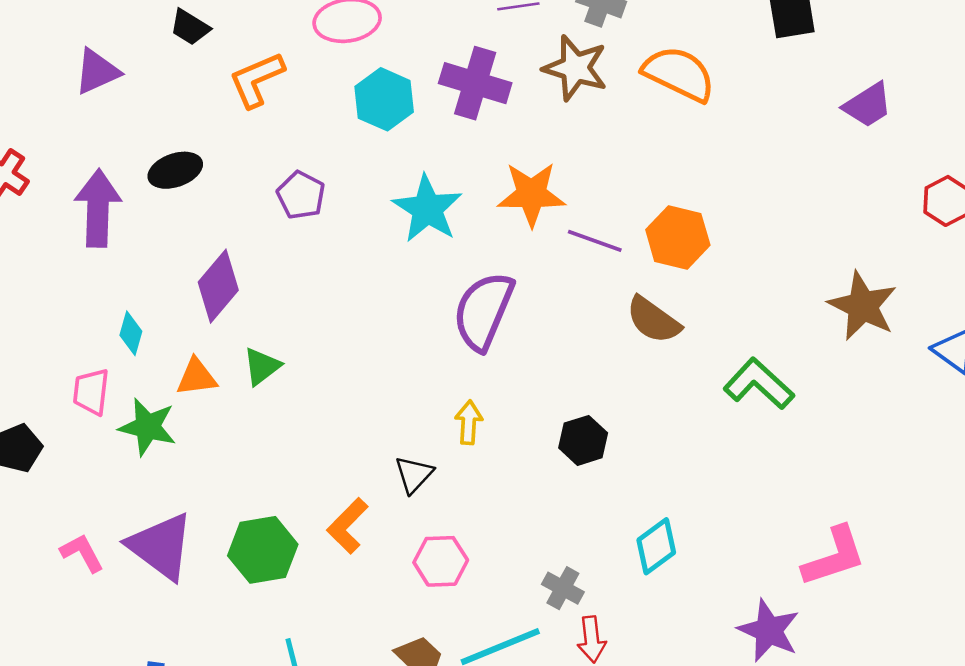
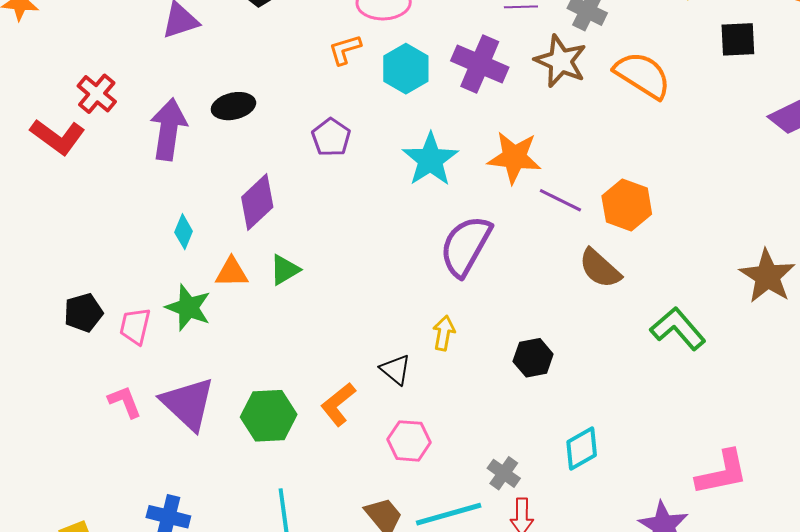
orange L-shape: (257, 80) -> (345, 50), moved, size x0.7
pink trapezoid: (91, 392) -> (135, 326), moved
black triangle: (414, 474) -> (396, 369), turned -40

